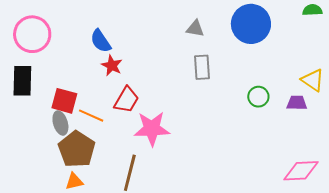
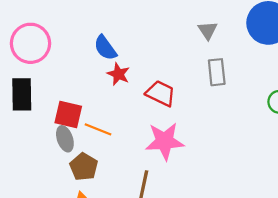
gray triangle: (195, 29) -> (208, 30), turned 48
red trapezoid: (126, 100) -> (161, 93), moved, turned -92
brown pentagon: (77, 149) -> (84, 167), size x0.7

